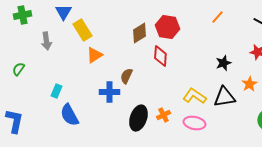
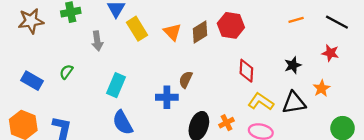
orange line: (217, 17) -> (296, 20), moved, turned 32
orange triangle: (94, 55) -> (172, 32), moved, turned -42
red diamond: (160, 56) -> (246, 71), moved
cyan rectangle: (56, 91) -> (116, 85), moved, size x1.5

